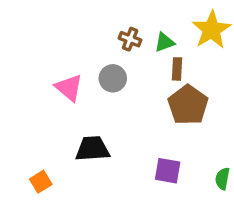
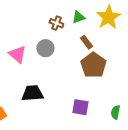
green triangle: (164, 42) -> (78, 17), moved
brown rectangle: (177, 69) -> (86, 42), turned -40

